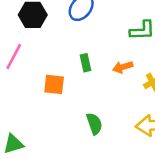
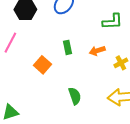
orange square: (54, 84) -> (43, 65), turned 36

